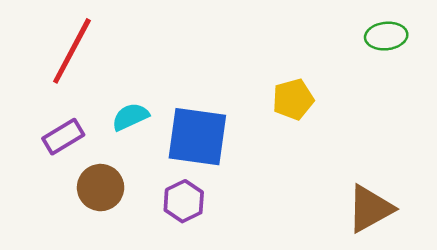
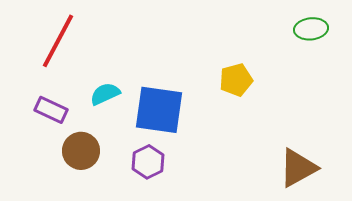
purple rectangle: (63, 137) -> (51, 110), turned 56

